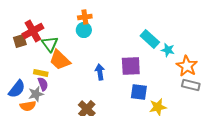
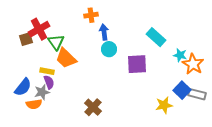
cyan circle: (84, 30) -> (109, 49), moved
cyan star: (168, 50) -> (180, 55), moved
blue arrow: (100, 72) -> (104, 32), moved
gray rectangle: (191, 85) -> (197, 94), moved
blue square: (139, 92) -> (182, 90), moved, turned 36

